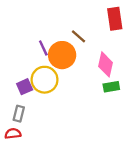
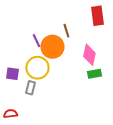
brown line: (78, 36) -> (66, 31), turned 32
purple square: (25, 87) -> (12, 74), moved, turned 32
gray rectangle: (19, 114) -> (30, 88), moved

